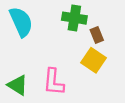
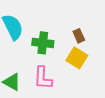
green cross: (74, 18) -> (43, 43), moved

